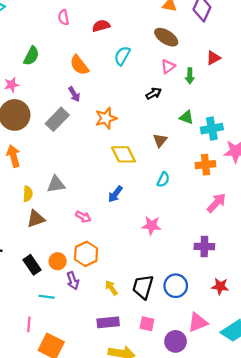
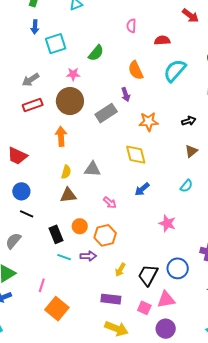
cyan semicircle: (122, 56) -> (175, 71), size x1.4
black arrow: (154, 93) -> (189, 121), moved
yellow diamond: (123, 154) -> (136, 155), moved
orange circle: (58, 261) -> (80, 226), moved
purple arrow: (73, 281) -> (88, 256), turned -84
blue circle: (176, 286) -> (178, 268), moved
yellow arrow: (111, 288) -> (120, 270), turned -128
cyan line: (47, 297) -> (64, 257), moved
pink triangle: (198, 322) -> (166, 300), moved

